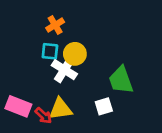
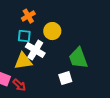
yellow circle: (75, 54) -> (52, 31), moved
yellow triangle: (60, 109) -> (23, 61), moved

